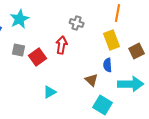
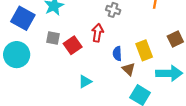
yellow rectangle: (112, 40) -> (144, 50), moved
blue semicircle: (108, 65) -> (117, 54), moved

